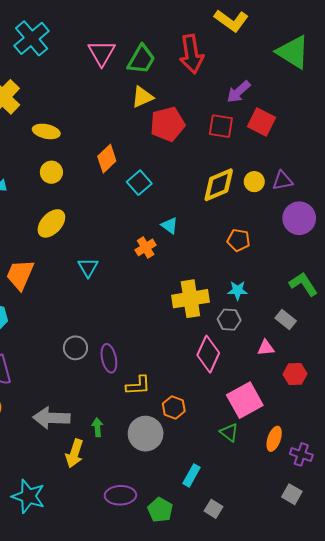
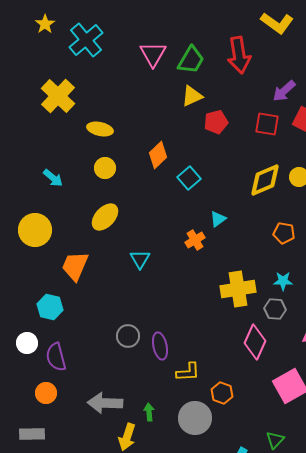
red pentagon: (167, 124) -> (216, 122), size x0.7
cyan triangle: (170, 226) -> (218, 219), turned 48
green triangle: (229, 433) -> (275, 440), moved, turned 36

